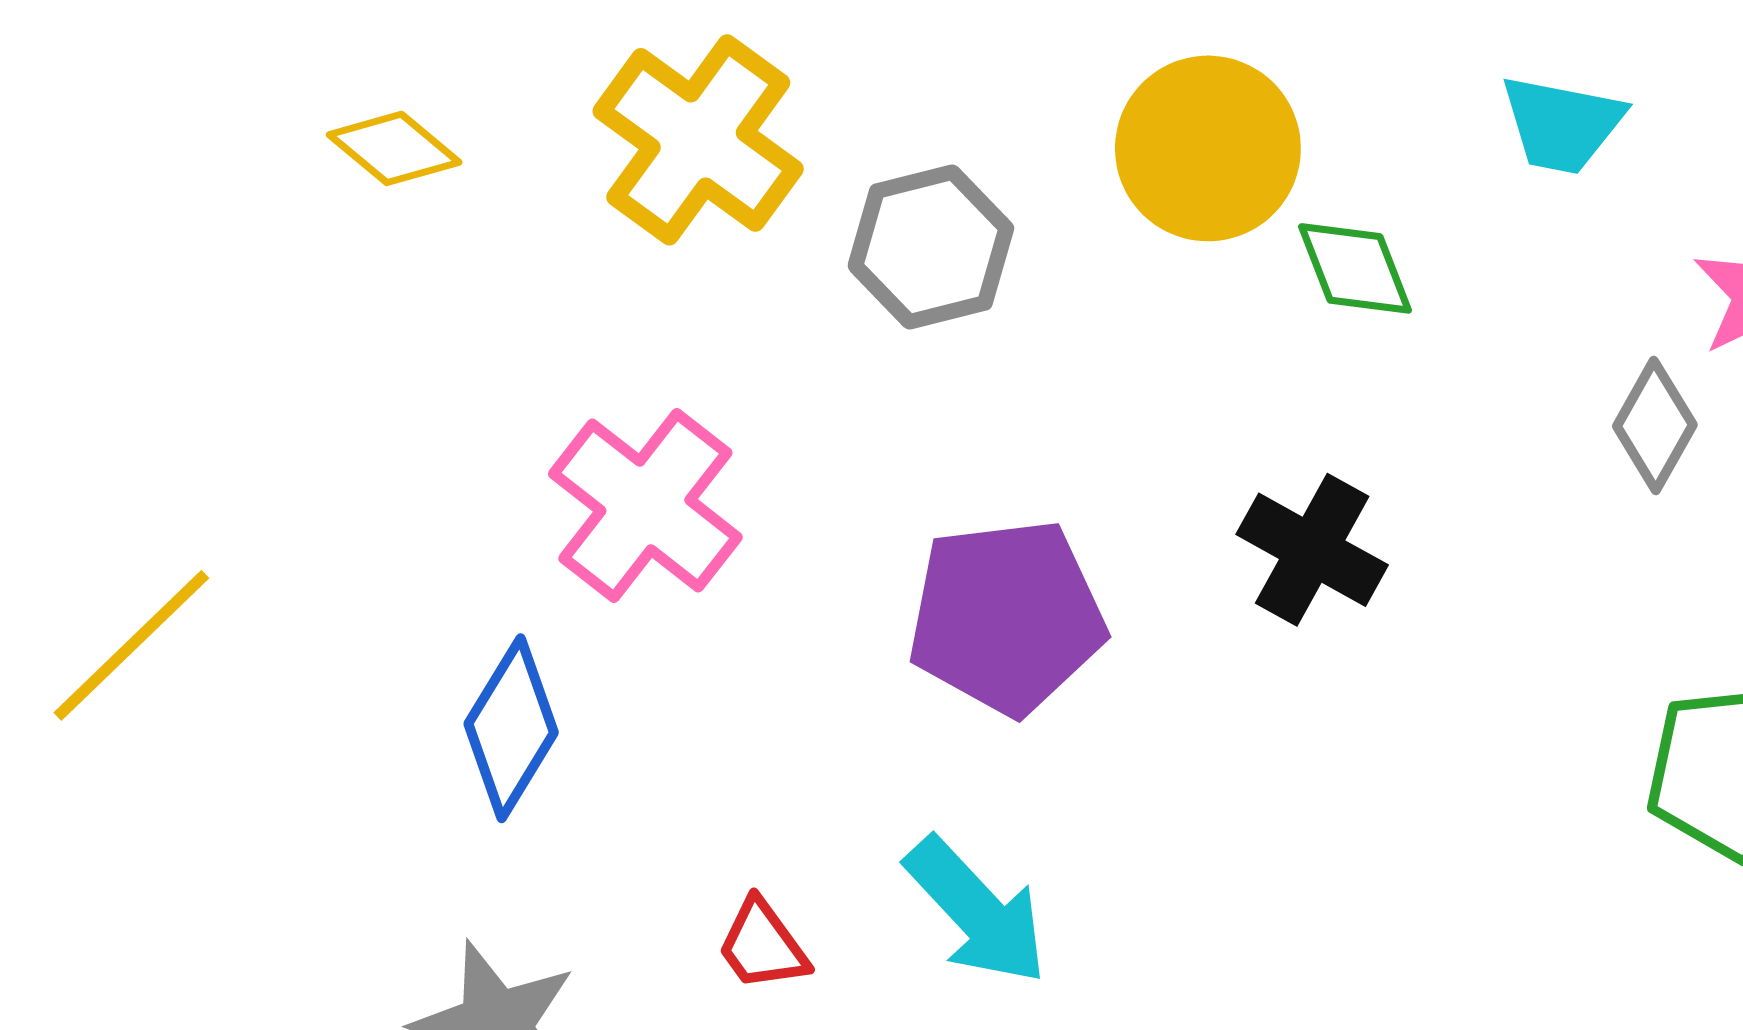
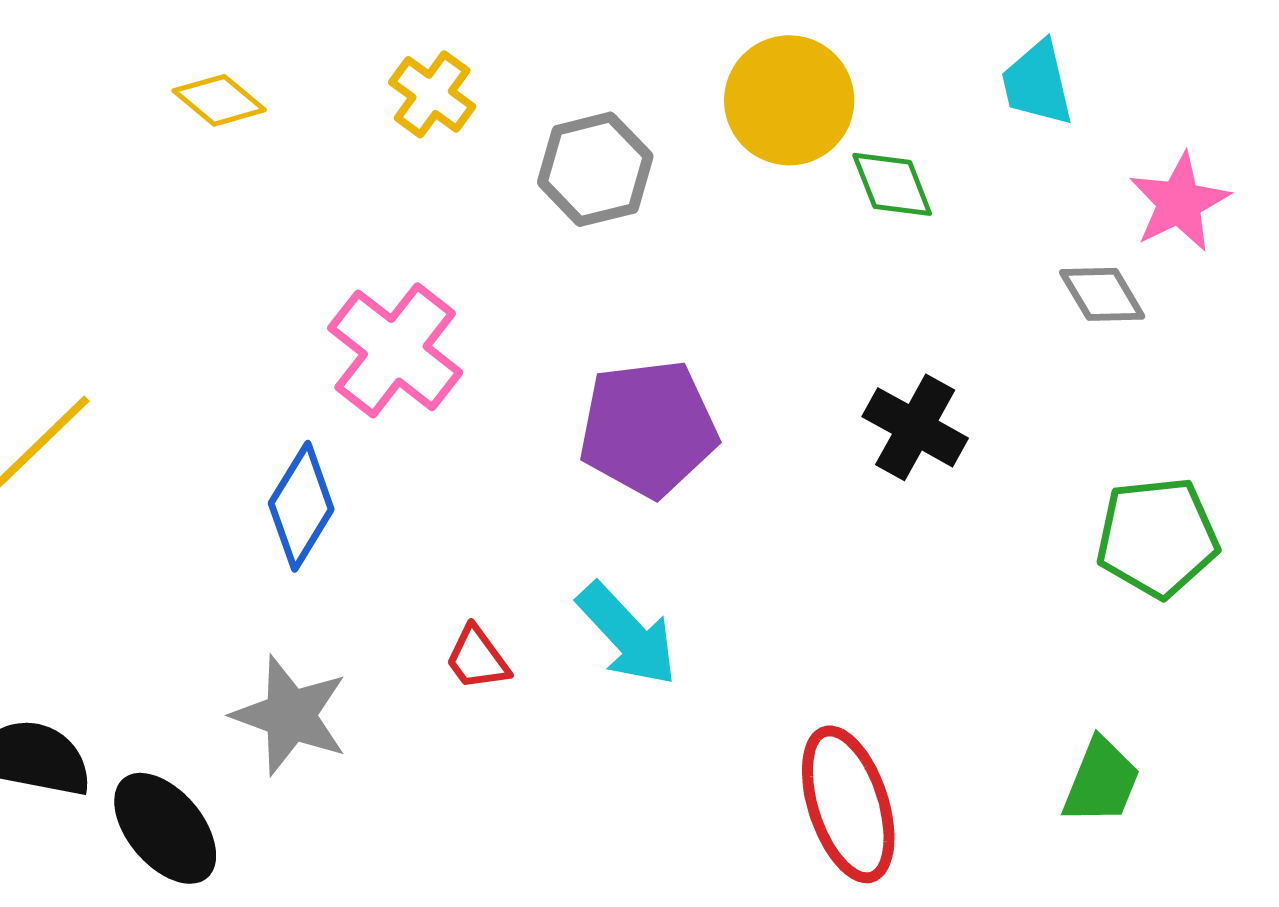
cyan trapezoid: (1562, 124) -> (1037, 83), turned 66
yellow cross: (698, 140) -> (432, 94), size x0.6
gray diamond: (1655, 425) -> (1102, 294), turned -60
black cross: (1312, 550) -> (915, 427), moved

